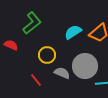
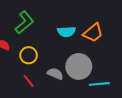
cyan semicircle: (73, 32) -> (66, 32), turned -150
yellow circle: (47, 55) -> (29, 55), moved

